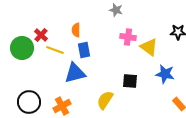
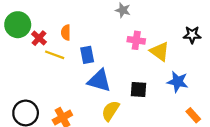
orange semicircle: (76, 30) -> (66, 33), moved
green circle: (22, 48) -> (18, 25), moved
blue triangle: (75, 73) -> (99, 81), moved, turned 30

